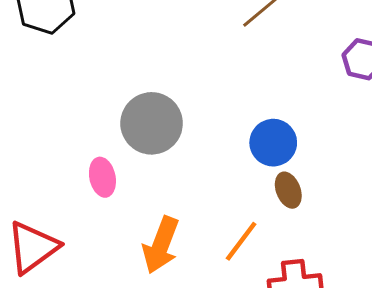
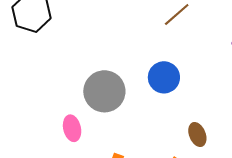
blue circle: (273, 143) -> (164, 77), moved

